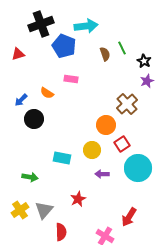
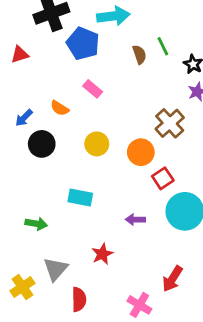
pink rectangle: (71, 79) -> (93, 89), turned 32
yellow circle: (92, 150) -> (97, 144), moved
yellow cross: (20, 210) -> (22, 287), moved

